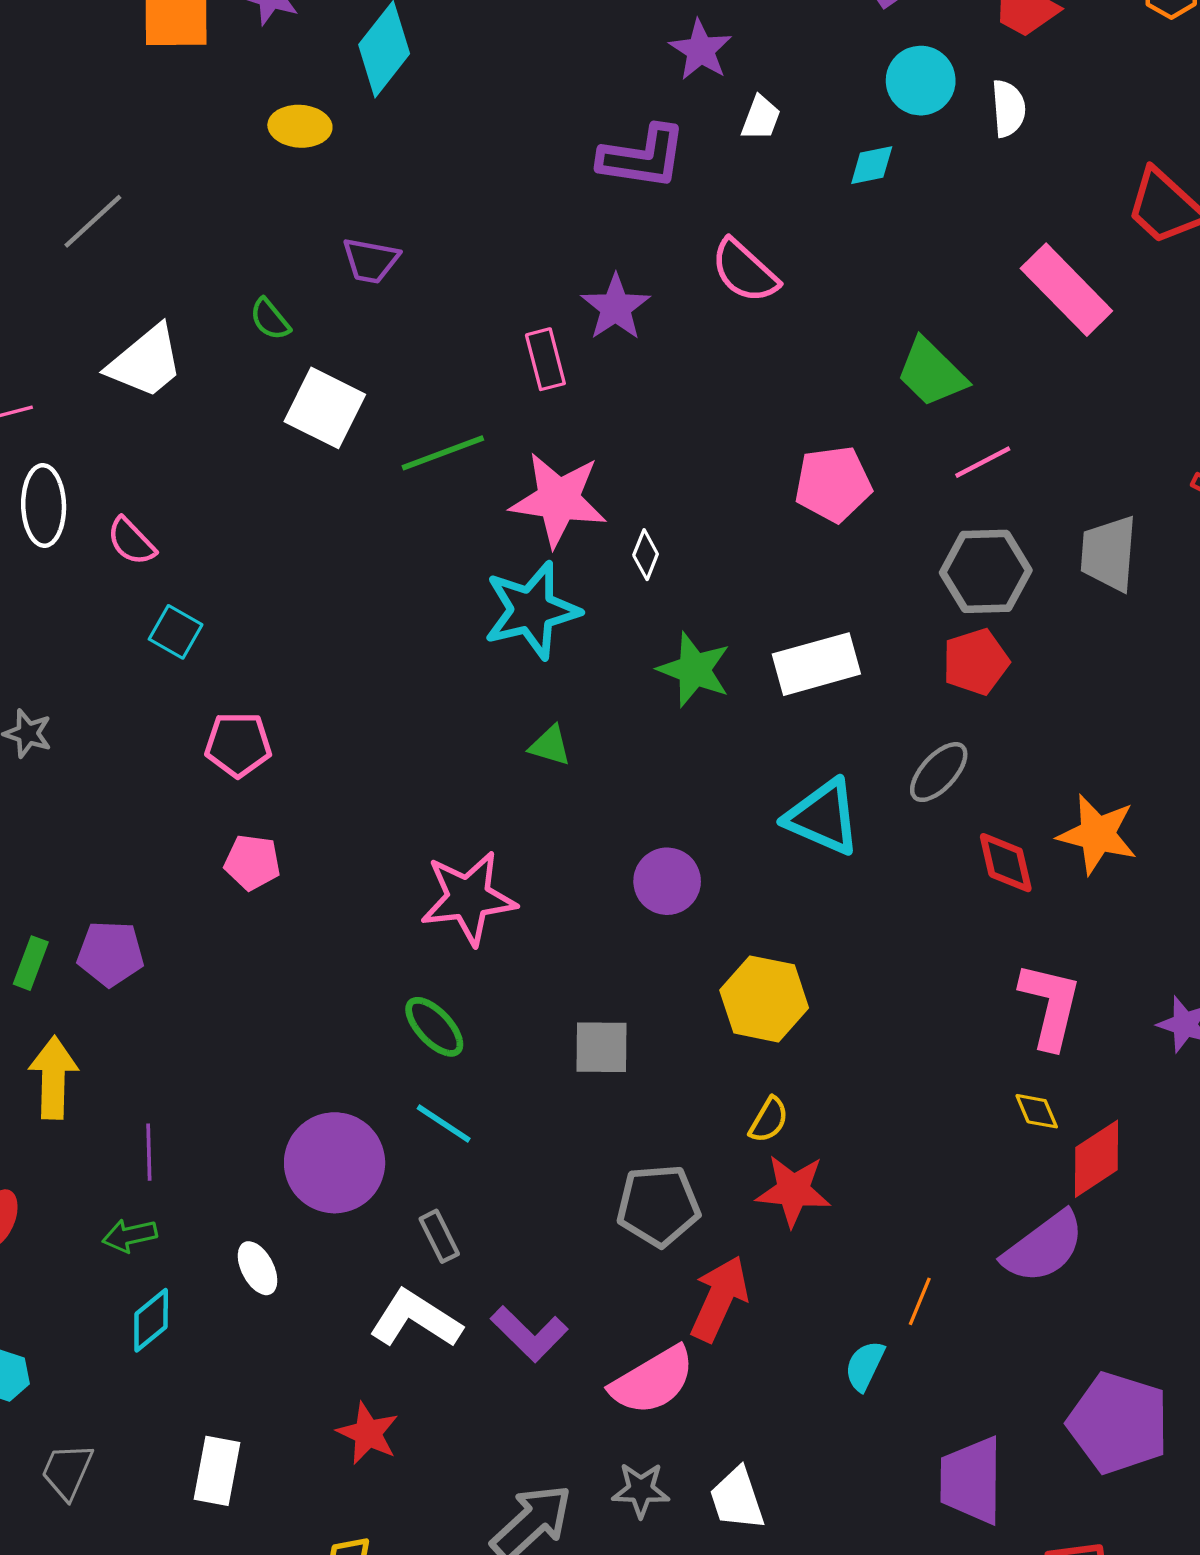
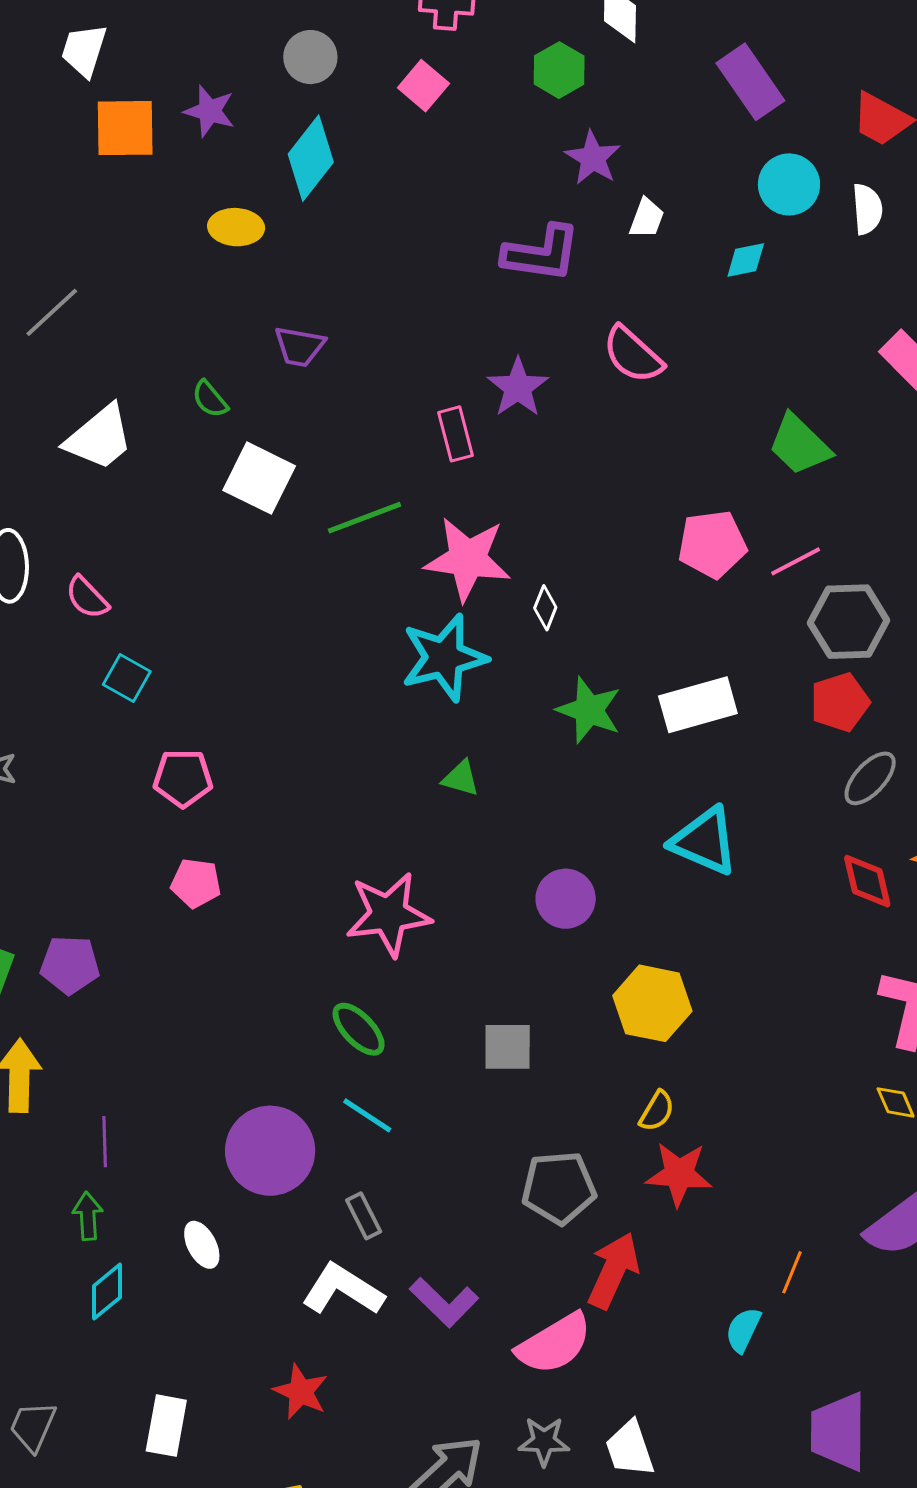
pink line: (983, 462) -> (796, 561), moved
gray ellipse: (939, 772) -> (870, 778), moved
green arrow: (130, 1235) -> (88, 1216), turned 99

